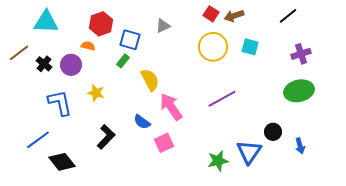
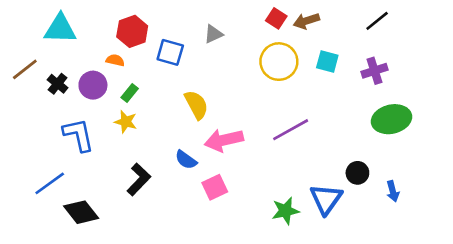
purple cross: (301, 54) -> (374, 71), moved
green rectangle: (123, 61) -> (130, 93), moved
pink arrow: (171, 107) -> (224, 140), turned -68

